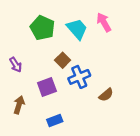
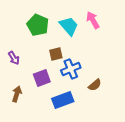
brown square: (63, 60) -> (56, 54), turned 32
blue rectangle: (55, 120) -> (63, 100), moved, size x1.5

